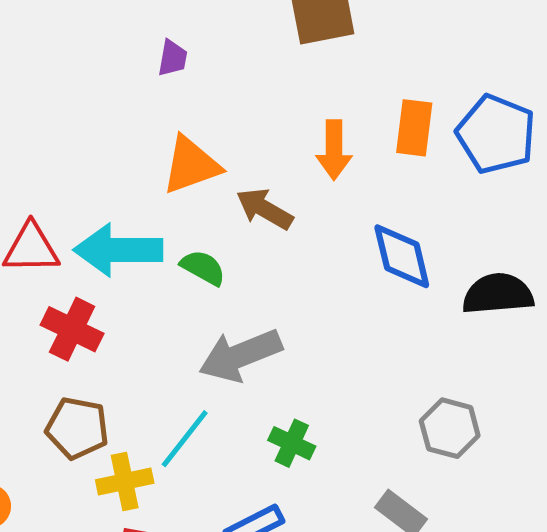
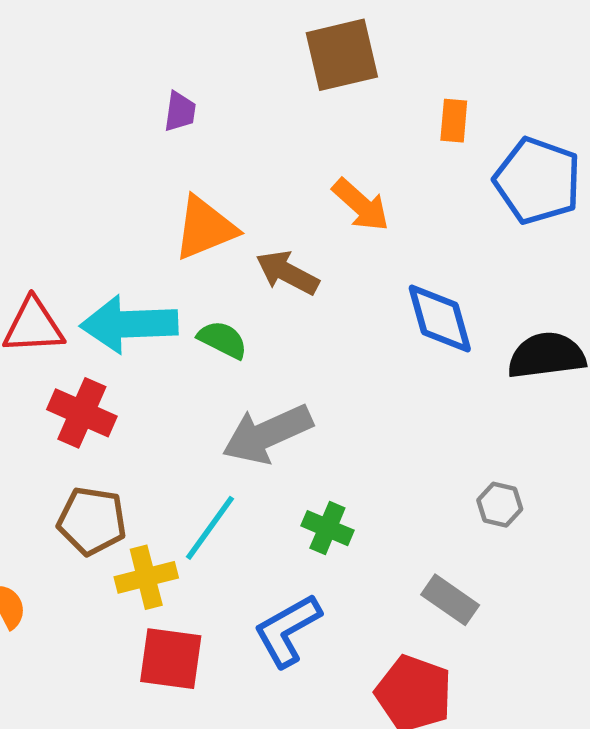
orange rectangle: (414, 128) -> (454, 121), moved, size x0.7
orange arrow: (334, 150) -> (361, 205), turned -46
gray hexagon: (450, 428) -> (500, 505), size x0.7

